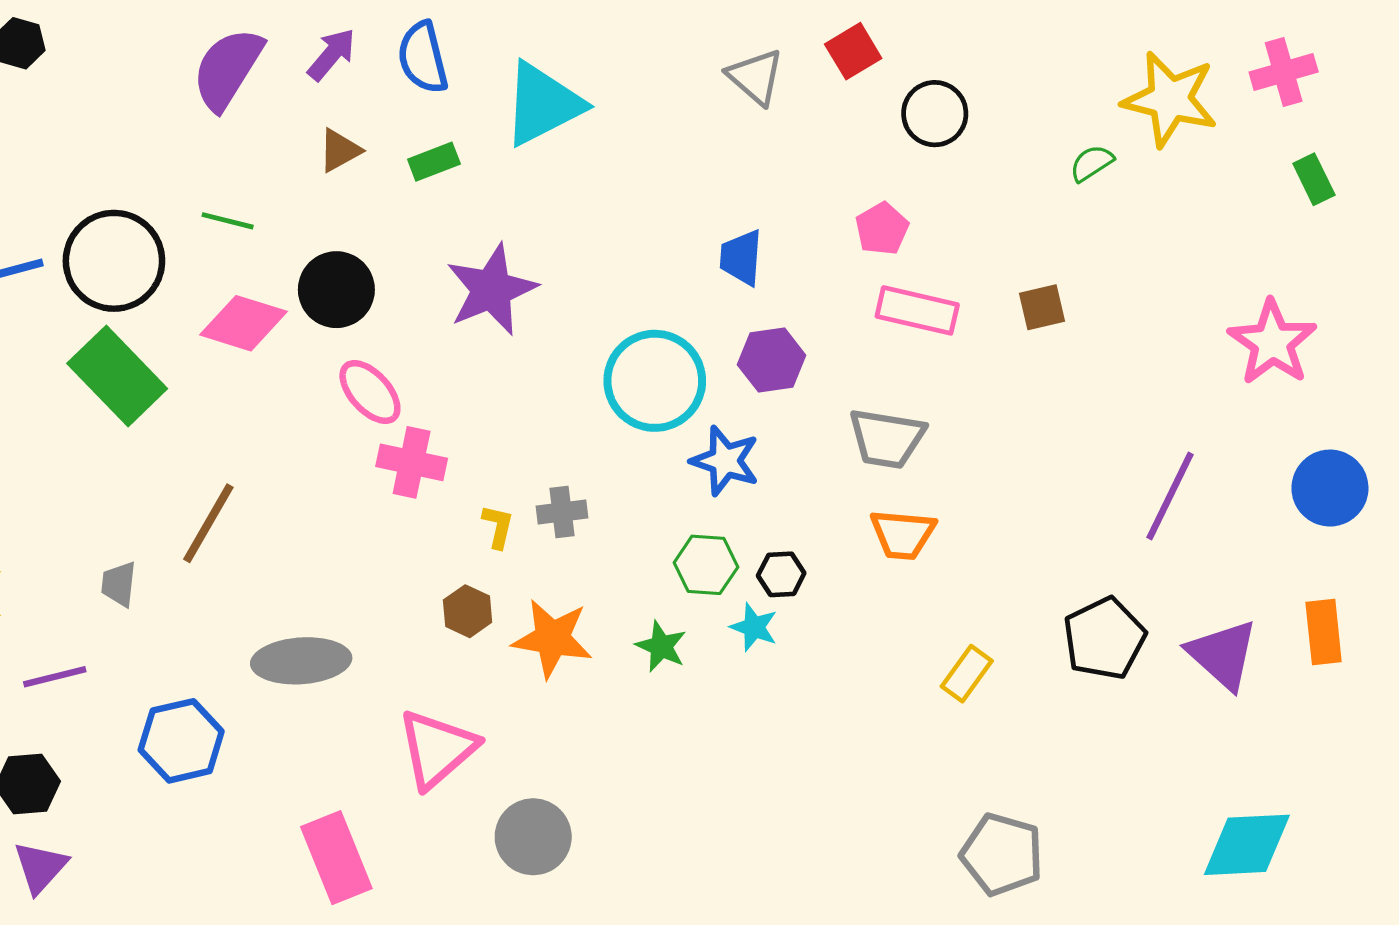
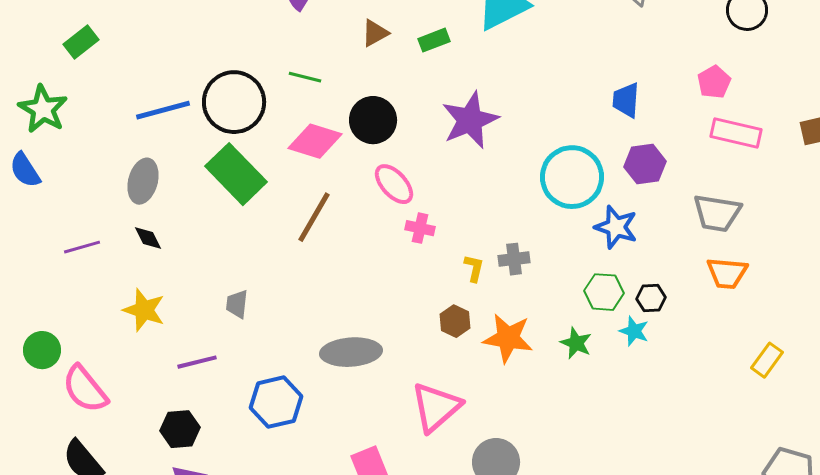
pink cross: (412, 462) -> (420, 228), size x0.7
brown line: (208, 523) -> (314, 217), moved

